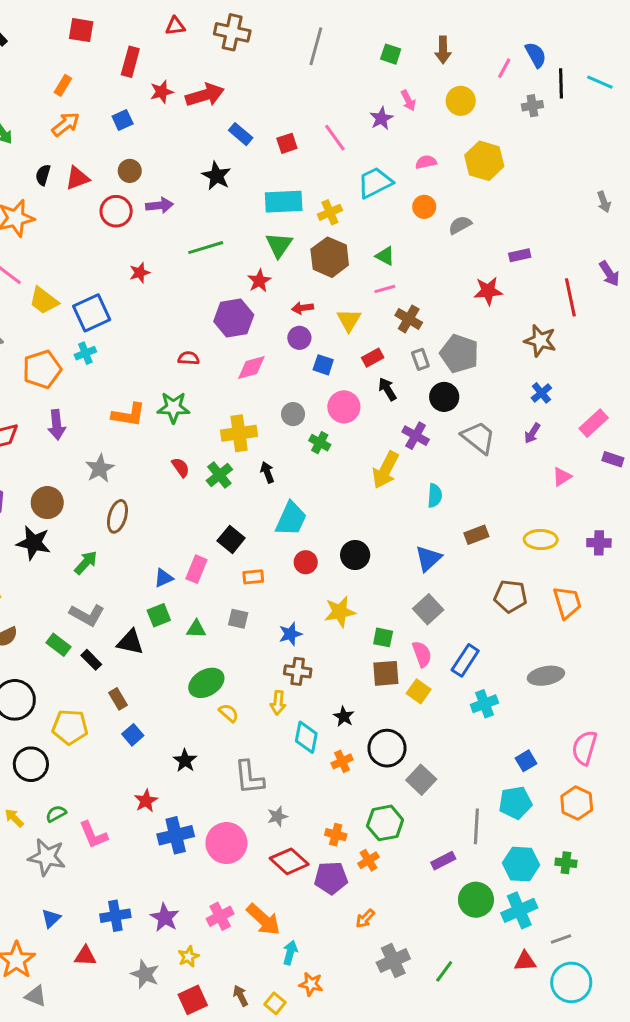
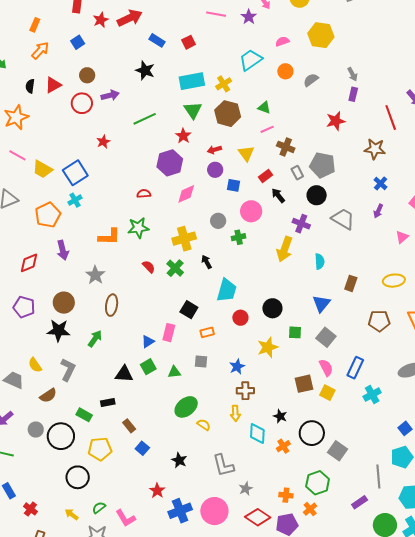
pink line: (335, 138) -> (216, 14), moved, turned -36
gray arrow: (604, 202) -> (352, 74), moved
purple rectangle: (520, 255) -> (353, 94), turned -56
green cross: (320, 443) -> (239, 237), turned -32
brown rectangle: (476, 535) -> (351, 283), turned -42
gray L-shape: (87, 615) -> (68, 370), moved, turned -85
green square: (383, 637) -> (295, 332), moved
black triangle: (130, 642) -> (124, 374), moved
green rectangle: (58, 645) -> (84, 415), moved
black rectangle: (91, 660) -> (108, 402), turned -48

